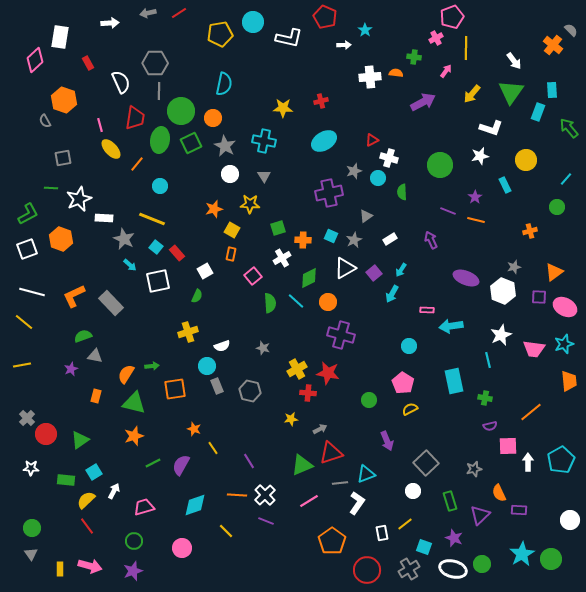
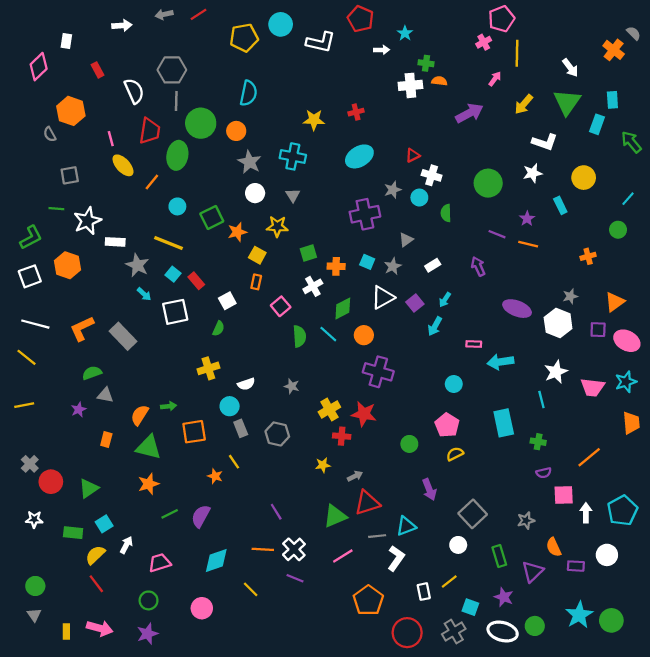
white rectangle: (60, 37) -> (66, 41), size x0.6
green cross: (414, 57) -> (426, 63), moved
green square: (191, 143) -> (212, 218), moved
yellow line: (213, 448) -> (234, 462), moved
white circle: (570, 520) -> (607, 555), moved

